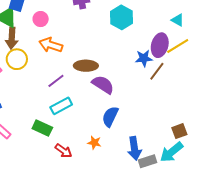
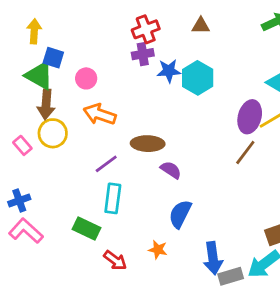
blue star: (144, 58) -> (169, 71), moved
purple semicircle: (103, 85) -> (171, 170), size x0.7
cyan rectangle: (61, 106) -> (113, 198), turned -55

